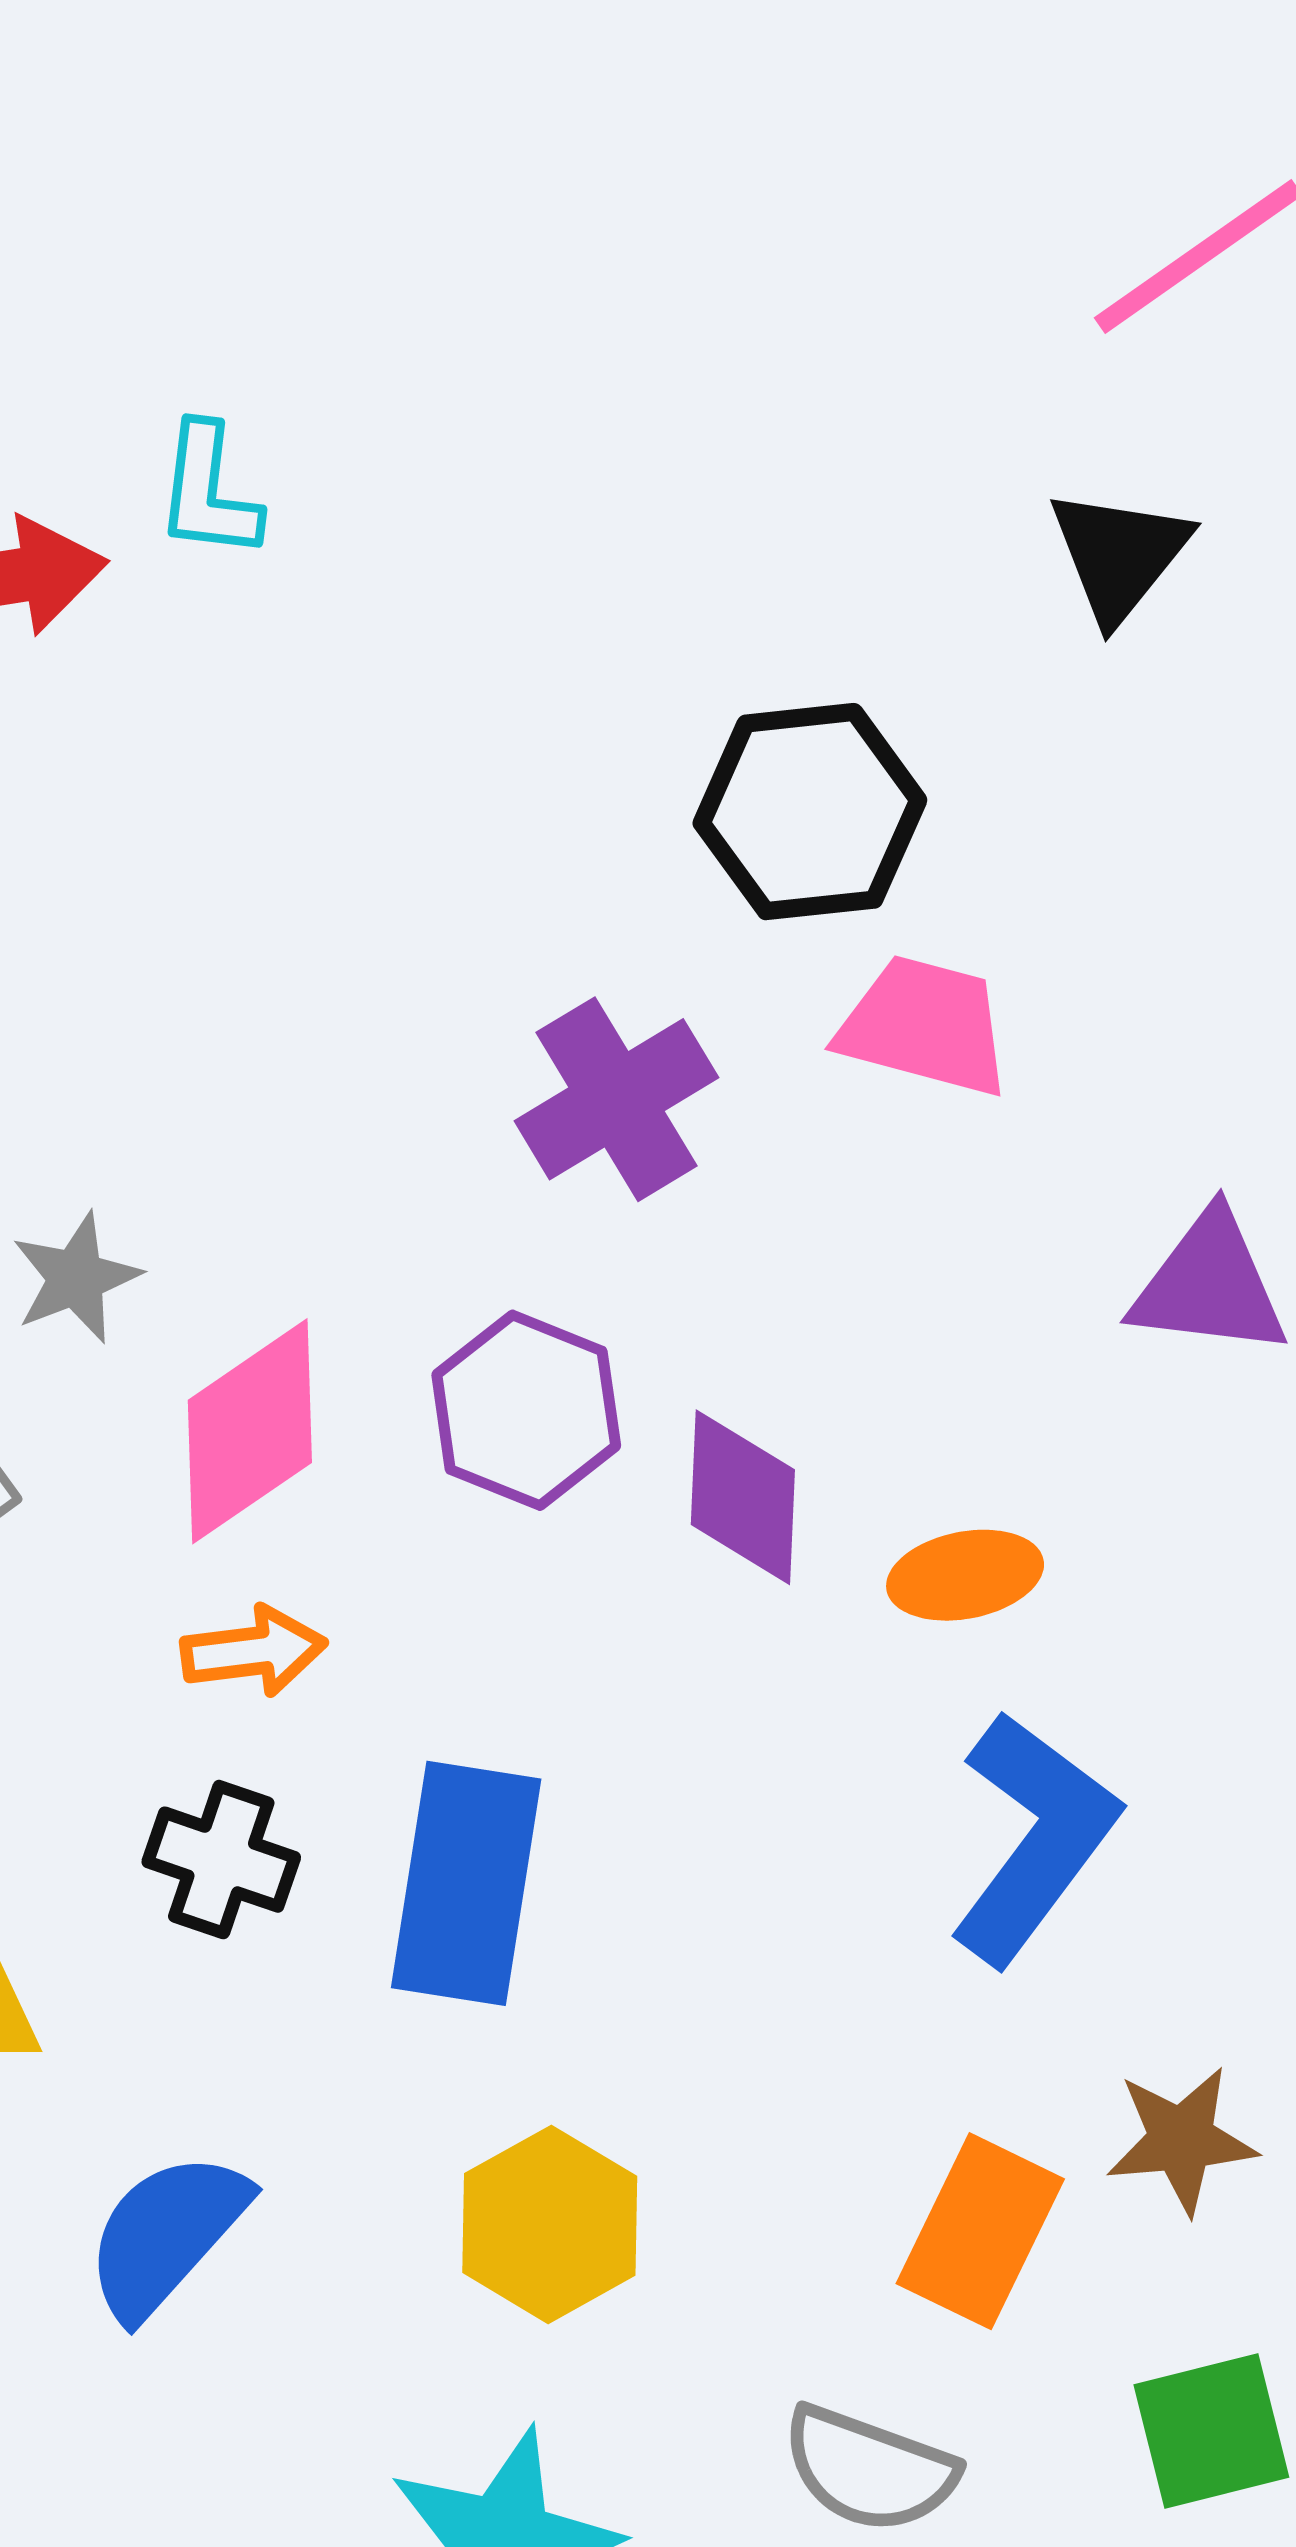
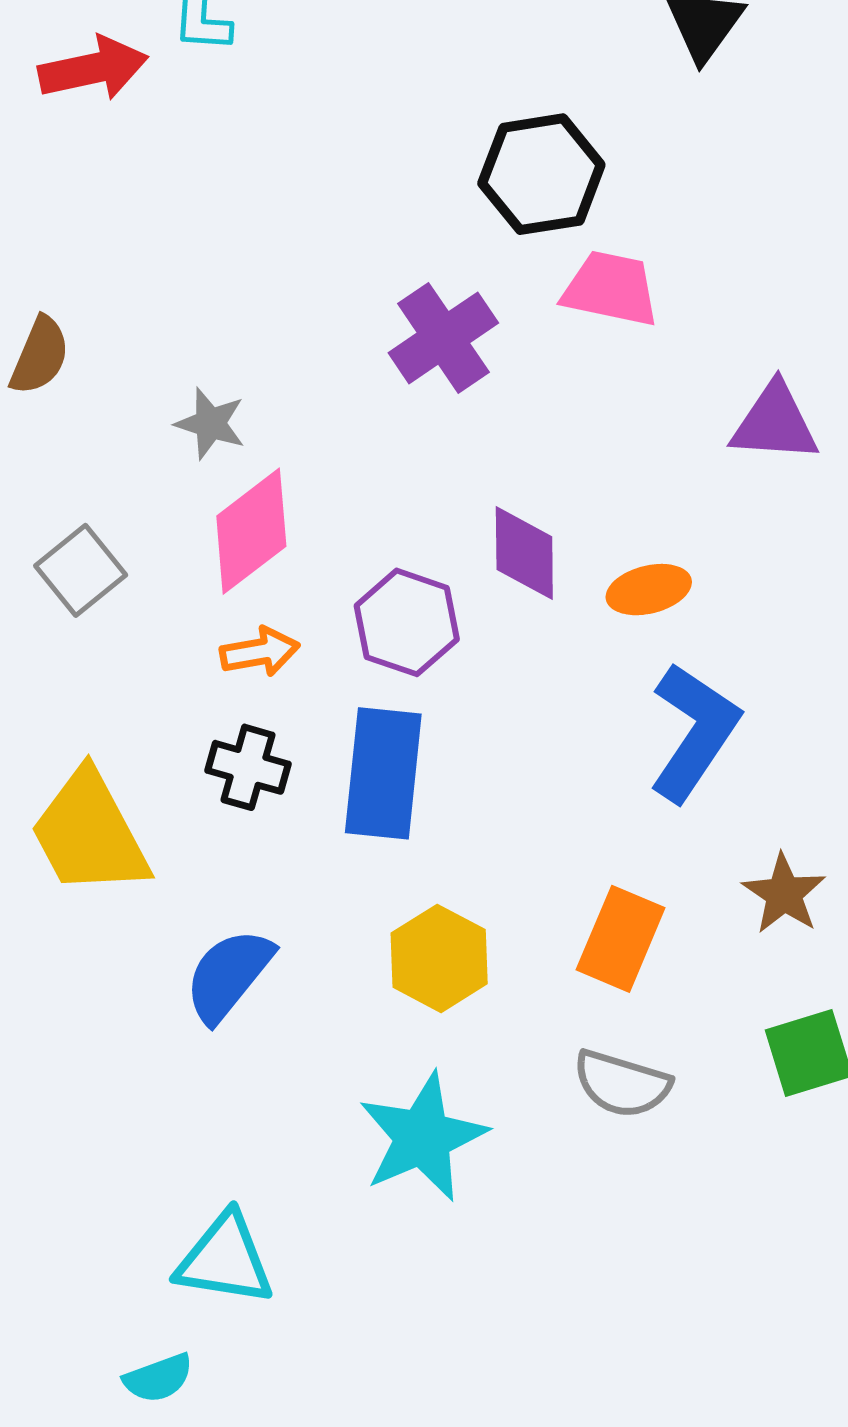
gray star: (76, 1278) -> (210, 423), moved, turned -30
purple hexagon: (526, 1410) -> (407, 622), moved
brown star: (1181, 2140) -> (784, 894), turned -30
orange rectangle: (980, 2231) -> (621, 939), moved

